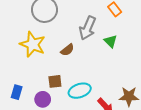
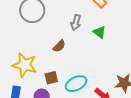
gray arrow: (88, 28) -> (76, 23), size x0.7
yellow star: (33, 44) -> (25, 65), moved

